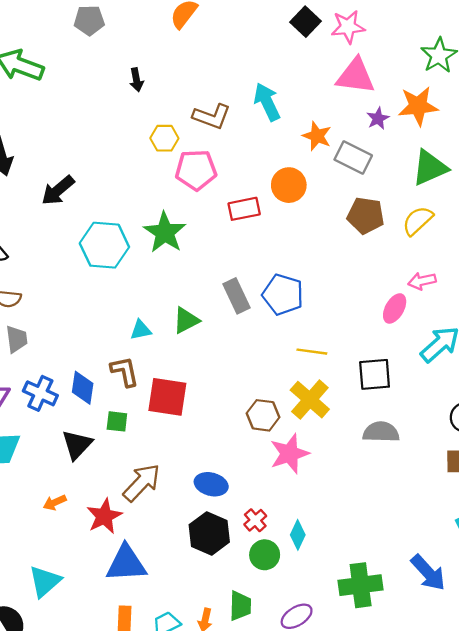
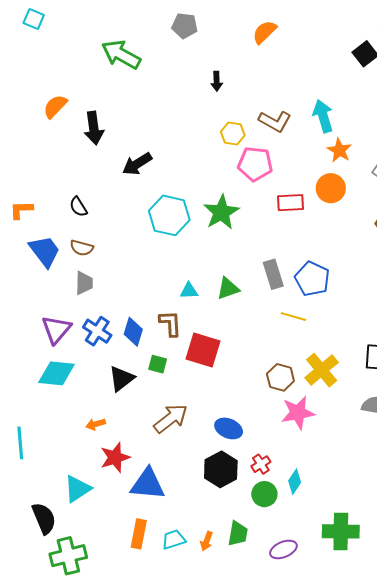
orange star: (317, 136) -> (339, 150), moved
yellow line: (312, 352) -> (294, 317), moved
red star: (104, 516) -> (115, 457), moved

